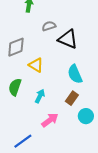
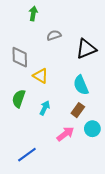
black triangle: (68, 39) -> (86, 49), moved, turned -45
gray diamond: (16, 47) -> (20, 57), turned -70
pink arrow: (50, 120) -> (65, 134), moved

